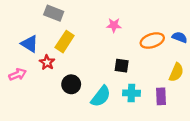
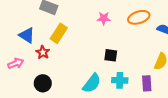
orange ellipse: (152, 41) -> (139, 17), moved
black circle: (71, 84) -> (43, 83), moved

